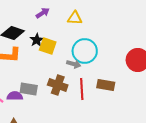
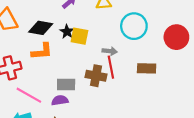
cyan circle: (85, 51) -> (134, 26), moved
red line: (82, 89) -> (111, 67), moved
purple semicircle: (15, 96) -> (60, 100), moved

